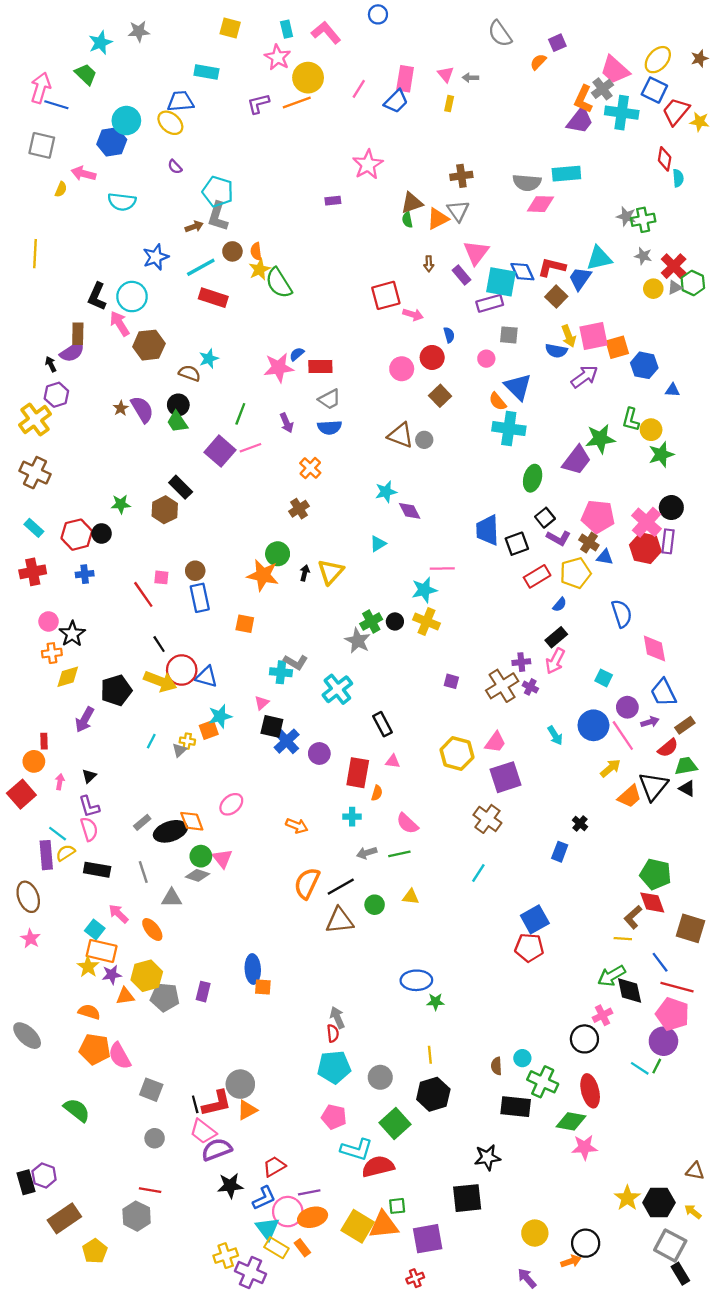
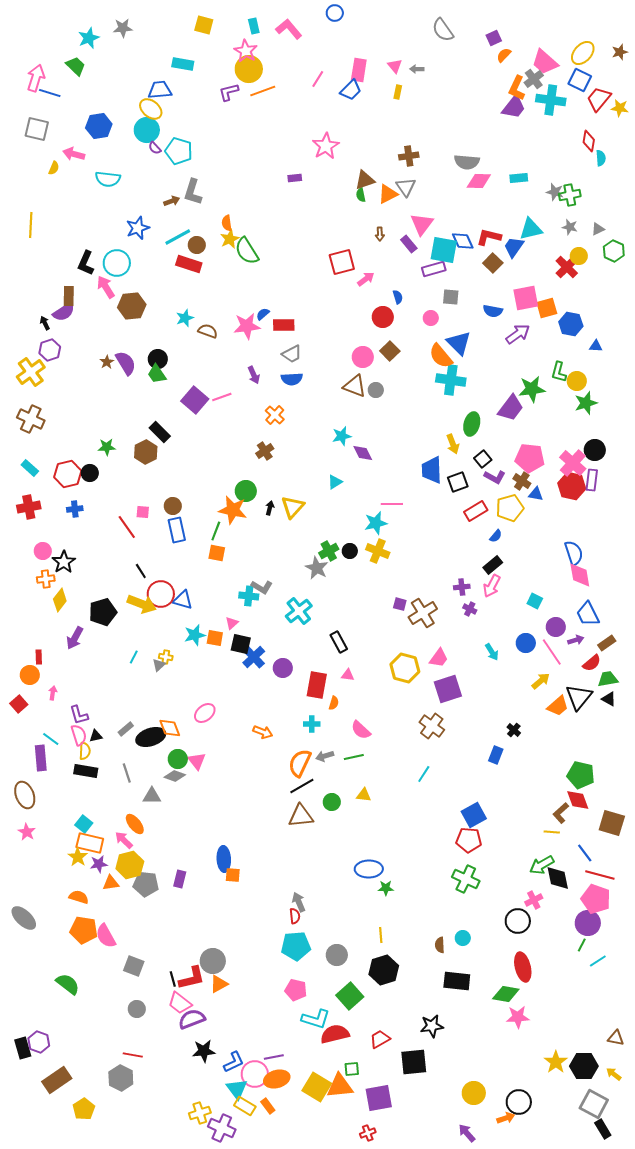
orange semicircle: (538, 62) -> (504, 55), moved
yellow circle: (308, 78) -> (249, 69), moved
cyan circle: (126, 121) -> (147, 130), moved
cyan rectangle: (566, 174) -> (519, 178), moved, size x0.7
cyan pentagon: (218, 192) -> (179, 151), moved
brown circle: (232, 251) -> (197, 245), moved
red cross: (674, 266) -> (567, 267), moved
gray triangle: (675, 288) -> (598, 229), moved
pink arrow: (413, 315) -> (366, 279), turned -54
yellow arrow: (569, 336) -> (453, 444), moved
pink circle: (402, 369) -> (363, 357), moved
brown semicircle: (190, 373) -> (208, 331), moved
orange semicircle: (498, 401) -> (441, 356), size x1.5
green line: (240, 414) -> (216, 531), moved
blue semicircle: (622, 614) -> (574, 553), moved
yellow diamond: (68, 677) -> (60, 600), turned -35
brown cross: (502, 686) -> (423, 613), moved
blue circle: (593, 725) -> (526, 643), size x0.7
orange square: (209, 730) -> (215, 638), moved, turned 30
black triangle: (89, 776) -> (96, 736), moved, turned 32
red square: (21, 794) -> (19, 704), size x0.7
yellow semicircle: (65, 853) -> (85, 751), moved, turned 126
orange semicircle: (307, 883) -> (300, 763), moved
pink arrow: (118, 914) -> (124, 840), moved
cyan line: (640, 1068) -> (598, 961), moved, turned -66
green cross: (543, 1082) -> (466, 879), moved
red trapezoid: (274, 1166) -> (380, 1039), moved

